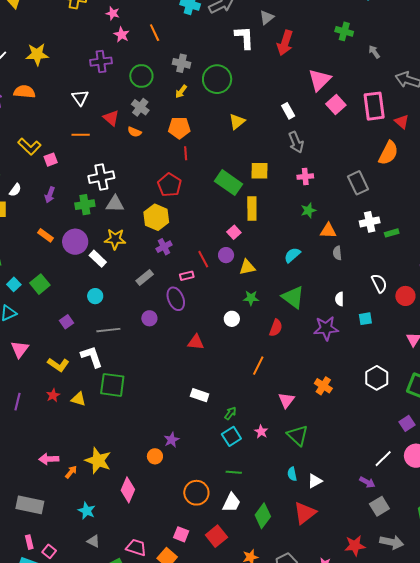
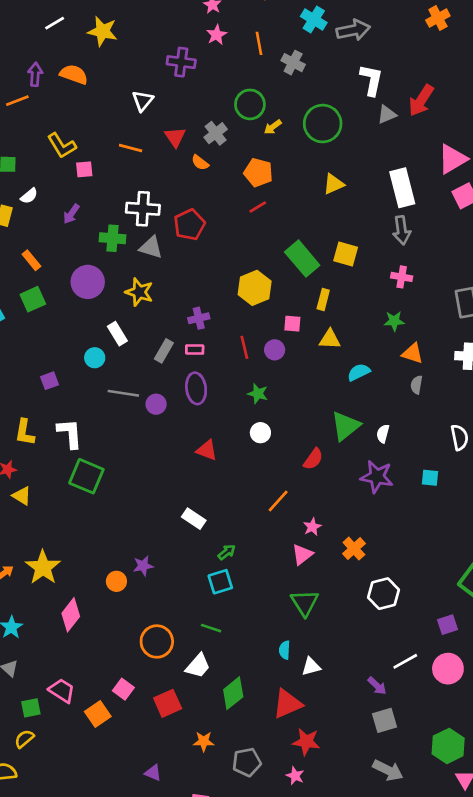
gray triangle: (267, 17) -> (387, 115), moved
gray cross: (181, 63) -> (293, 63), moved
green circle: (141, 76) -> (250, 104), moved
white rectangle: (288, 111) -> (402, 188), size x1.8
red line: (186, 153) -> (258, 207), turned 48
red pentagon: (169, 185) -> (189, 225), moved
yellow rectangle: (252, 209) -> (323, 300), size x0.7
yellow hexagon: (156, 217) -> (255, 288), moved
pink square: (234, 232) -> (292, 324), turned 32
orange rectangle: (45, 235) -> (31, 260), moved
white rectangle: (98, 259) -> (117, 334), moved
yellow triangle: (247, 267) -> (330, 339), moved
pink rectangle: (187, 276) -> (195, 350), moved
gray rectangle: (145, 278) -> (164, 351), turned -36
green square: (40, 284) -> (33, 299), moved
green triangle: (293, 297) -> (346, 426), turned 30
green star: (251, 298) -> (258, 394), moved
white semicircle: (339, 299) -> (383, 434), moved
gray line: (108, 330) -> (123, 393), moved
yellow L-shape: (58, 365) -> (25, 432), turned 50
white hexagon: (377, 378) -> (384, 594), moved
yellow triangle: (78, 399) -> (22, 496), moved
pink star: (261, 432) -> (312, 527), moved
red star: (355, 546) -> (306, 742), moved

